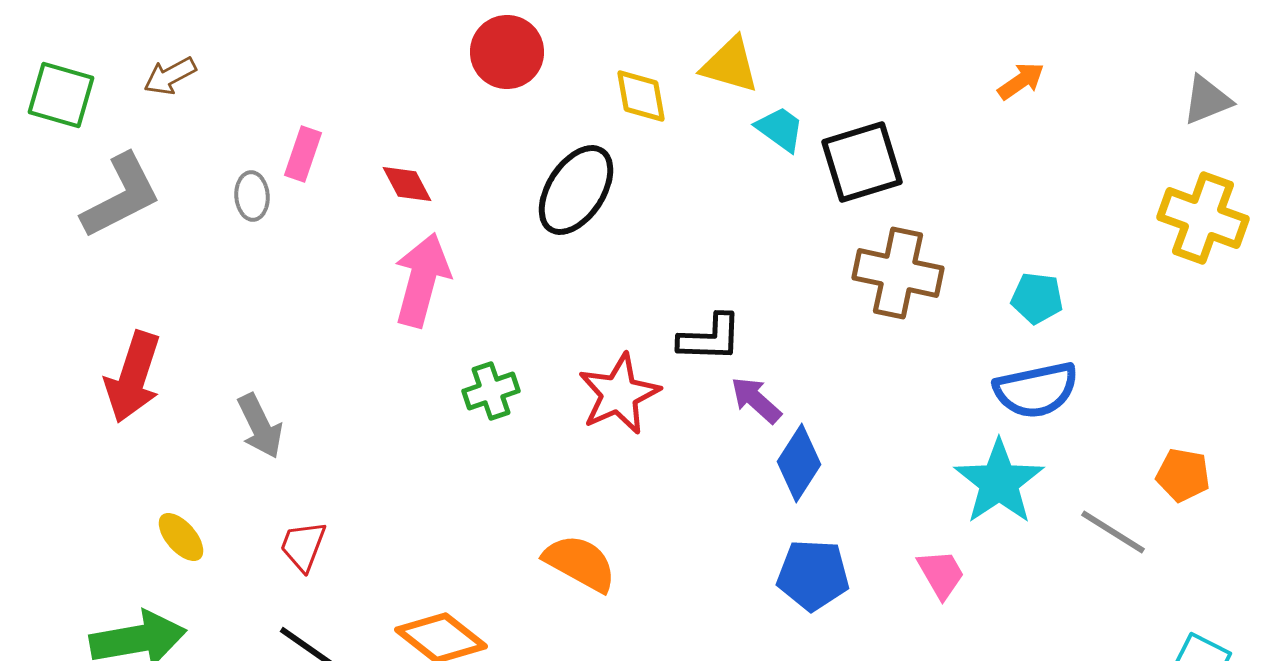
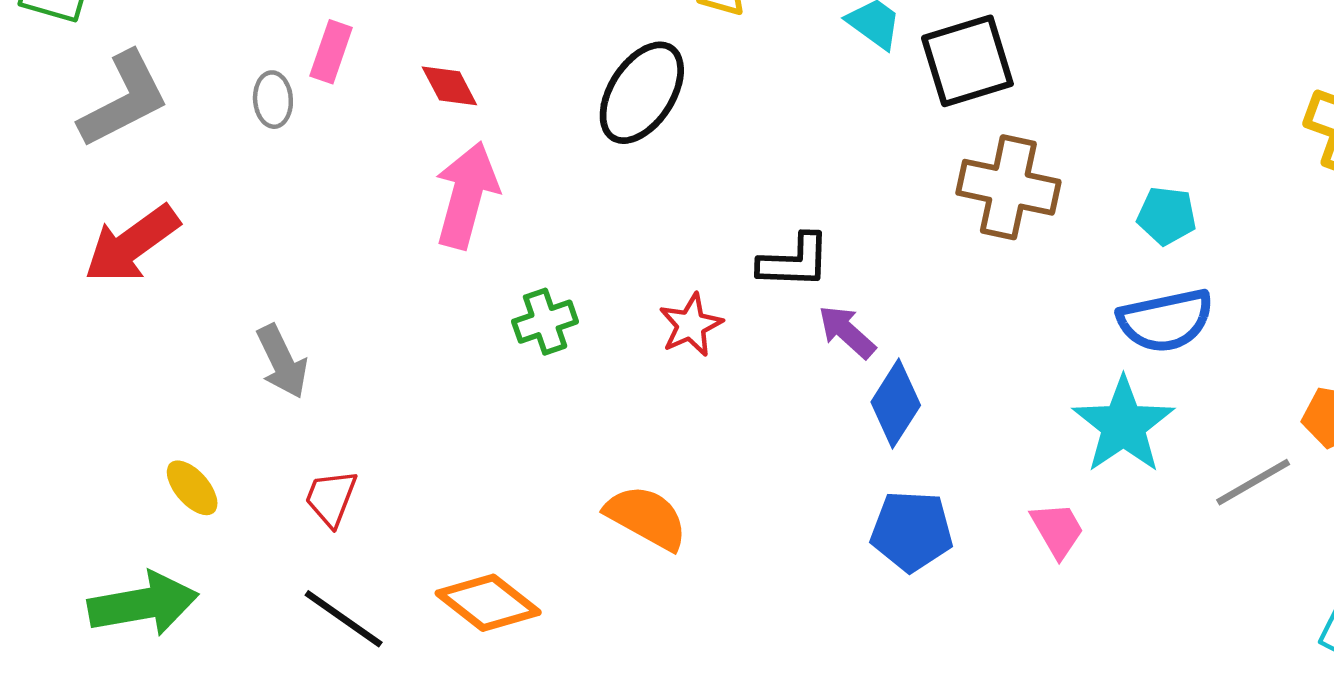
red arrow: (133, 377) -> (132, 244), moved, turned 36
red star: (619, 394) -> (691, 325), size x0.7
gray line: (1113, 532) -> (1253, 482), turned -62

